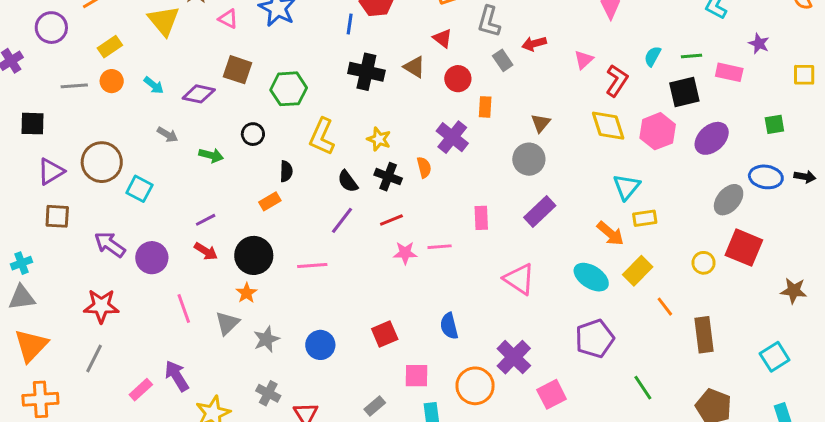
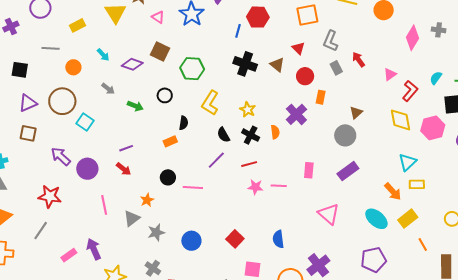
red arrow: (534, 44) -> (358, 59), turned 63
orange circle: (112, 81) -> (73, 67), moved
black circle: (254, 255) -> (168, 177), moved, size x0.6
red square: (385, 334) -> (235, 239), turned -30

